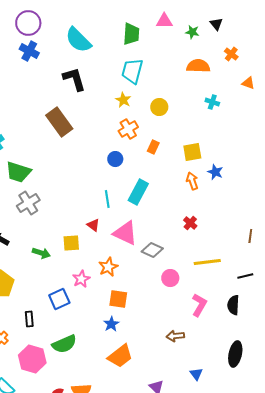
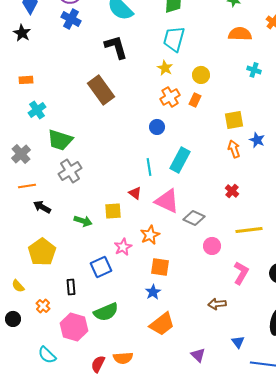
orange rectangle: (153, 147) -> (195, 100), moved

